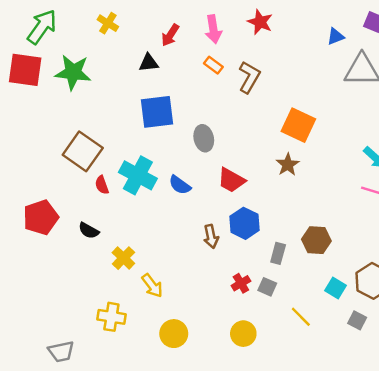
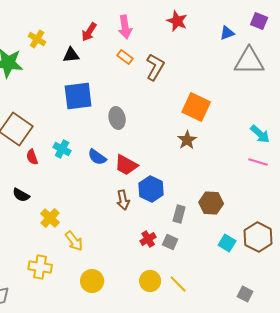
red star: (260, 22) -> (177, 21), moved
yellow cross: (108, 23) -> (37, 39), moved
cyan cross: (138, 175) -> (62, 149), size x0.6
red trapezoid: (231, 180) -> (126, 165), moved
yellow line: (301, 317) -> (178, 284), moved
gray square: (357, 320) -> (245, 294), moved

